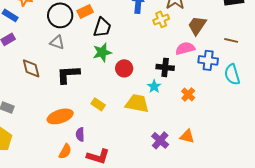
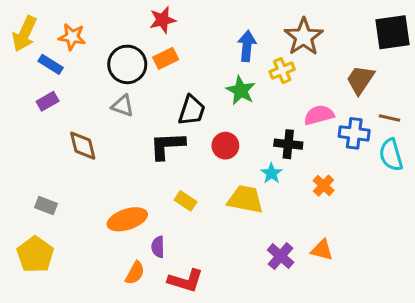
brown trapezoid: (197, 25) -> (360, 80), moved
black trapezoid: (102, 27) -> (192, 110), moved
brown line: (231, 40) -> (389, 118), moved
green star: (102, 52) -> (241, 90), moved, turned -30
black L-shape: (68, 74) -> (167, 146), moved

